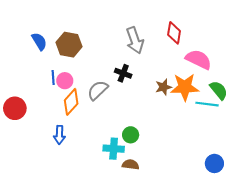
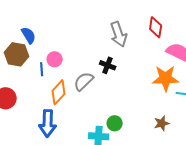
brown hexagon: (69, 45) -> (17, 54), moved
pink circle: (65, 81) -> (55, 59), moved
brown star: (163, 87) -> (162, 123), moved
blue arrow: (59, 135) -> (48, 123), size x1.5

